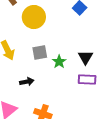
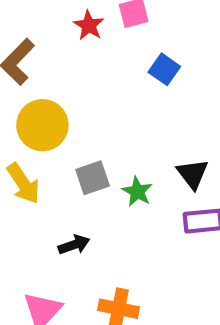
yellow circle: (34, 17) -> (42, 125), moved

